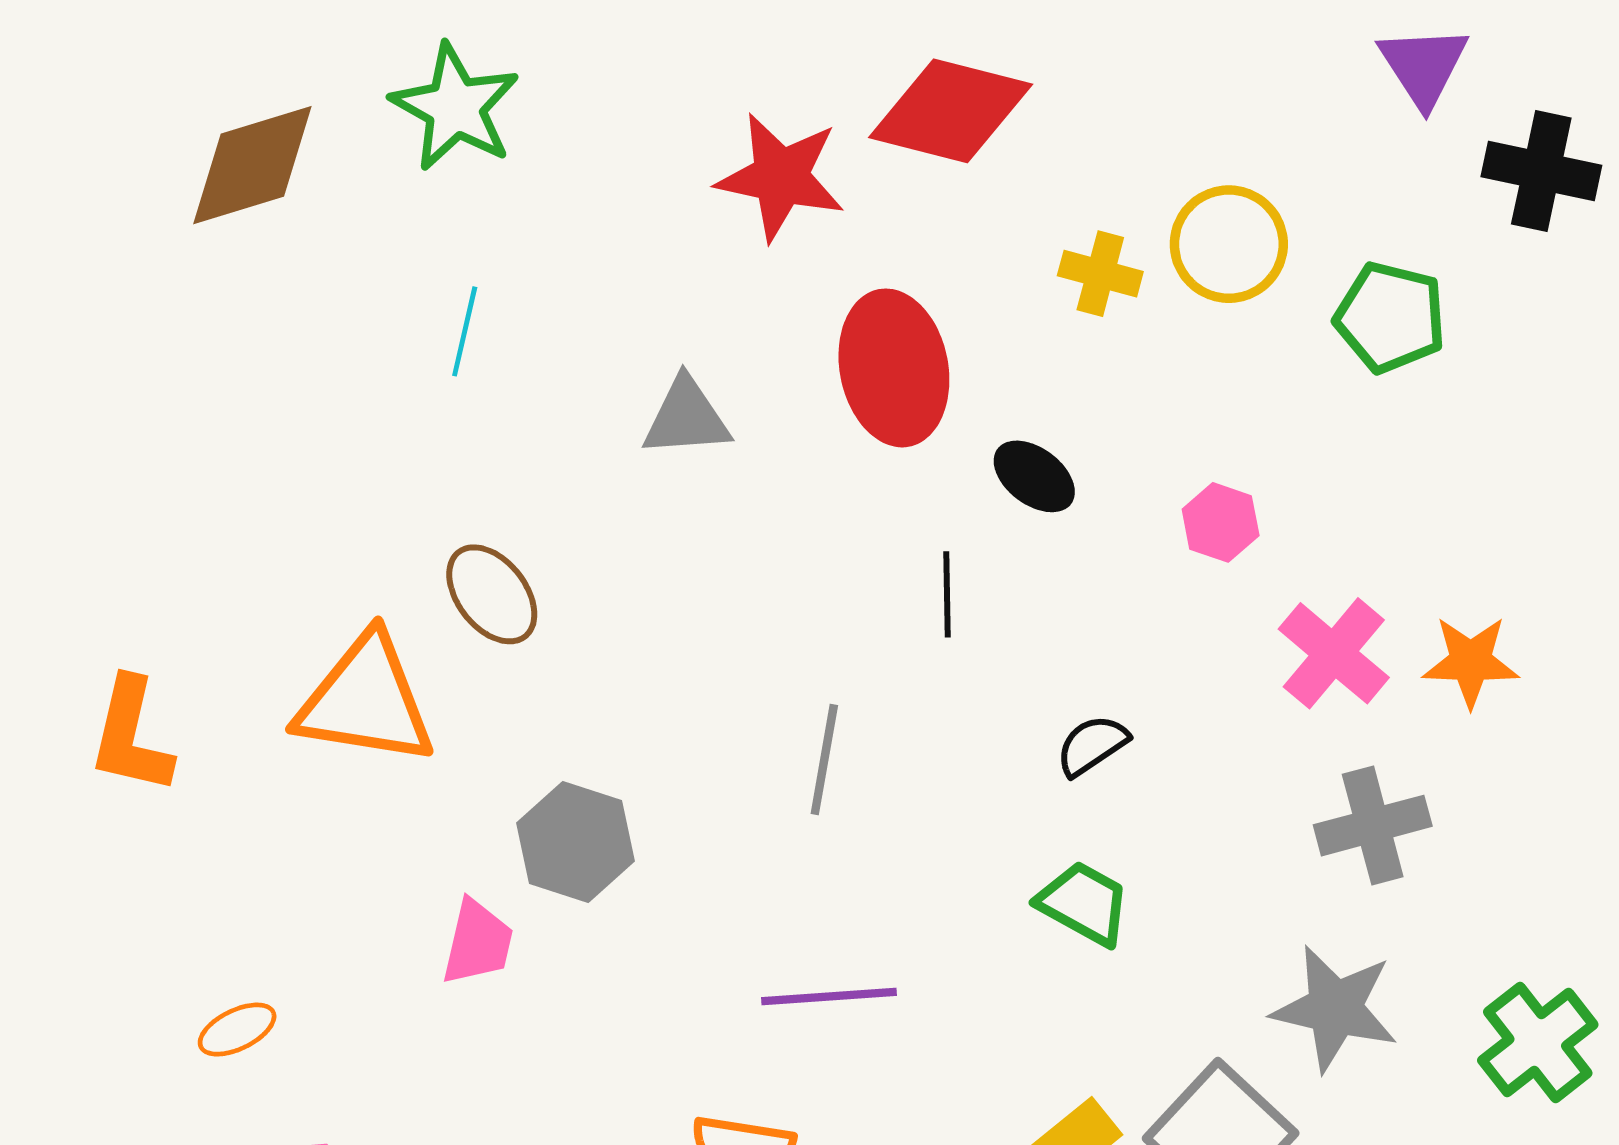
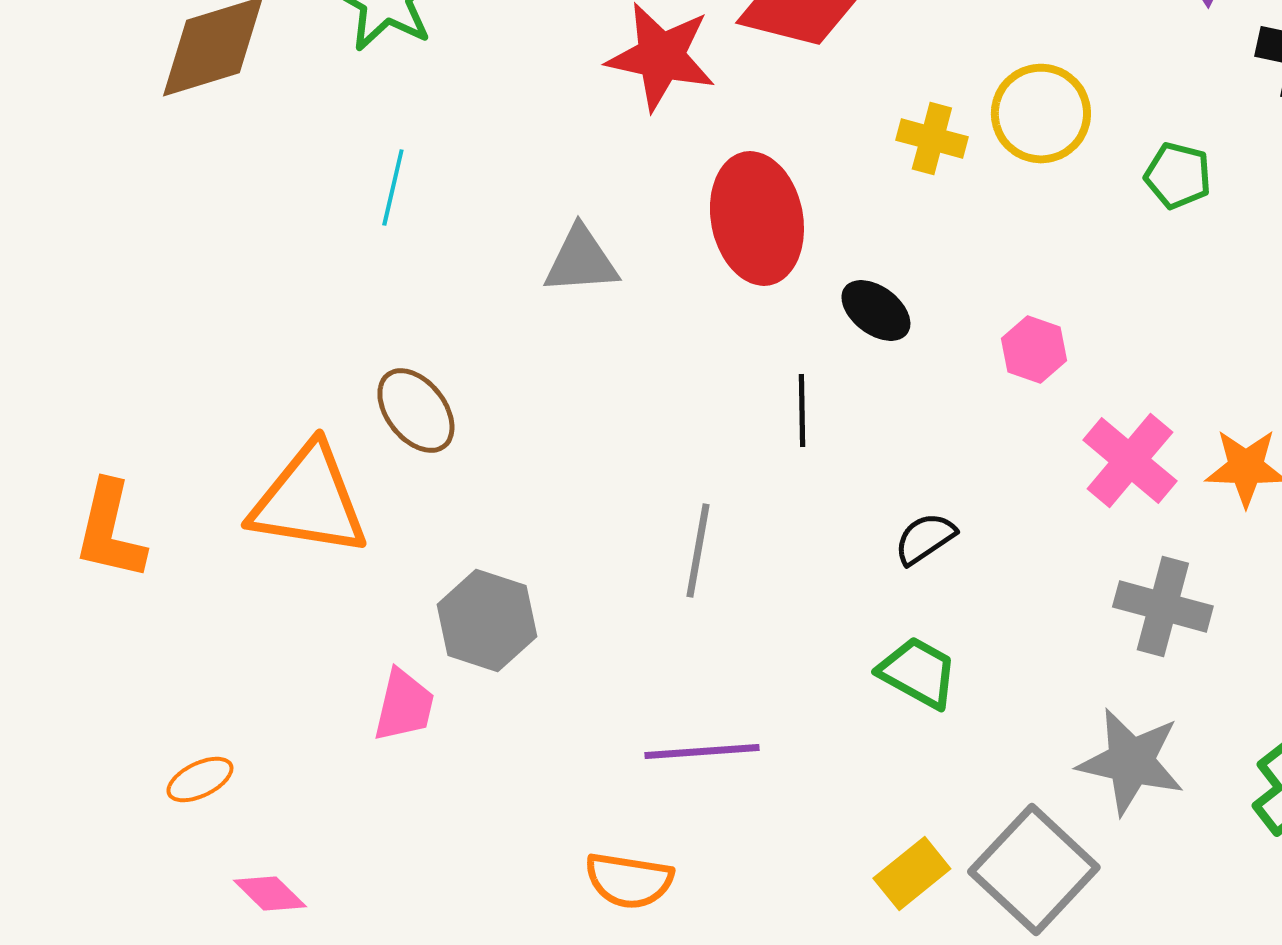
green pentagon: (1390, 317) -> (1178, 176), size x0.7
gray cross: (1373, 826) -> (1163, 606), turned 30

